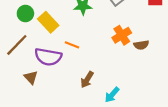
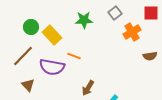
orange cross: (122, 35) -> (132, 32), moved
brown semicircle: (141, 45) -> (150, 56), moved
brown triangle: (31, 77) -> (28, 85), moved

